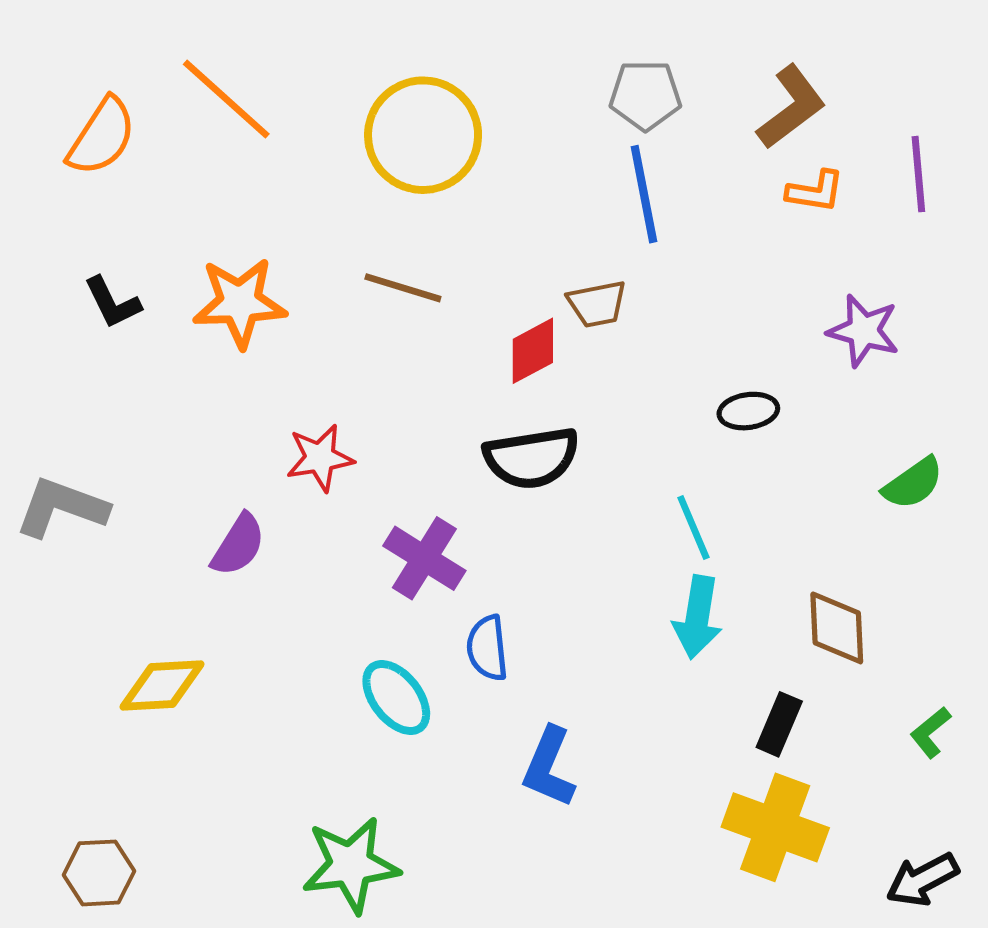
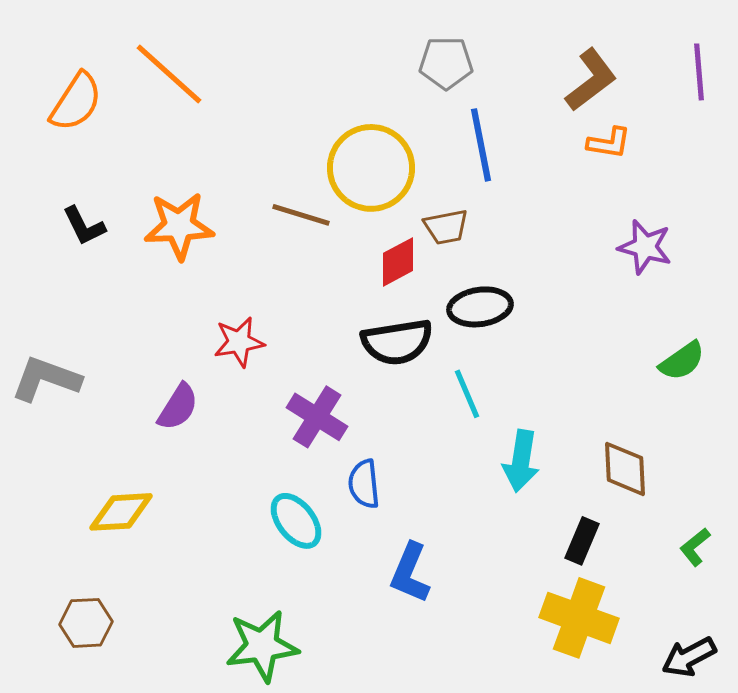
gray pentagon: (645, 95) -> (446, 63), moved
yellow circle: (423, 135) -> (371, 168), moved
purple line: (918, 174) -> (699, 72), moved
black ellipse: (748, 411) -> (480, 307), moved, size x1.4
cyan line: (693, 527) -> (467, 394), moved
brown hexagon: (99, 873) -> (86, 623), moved

